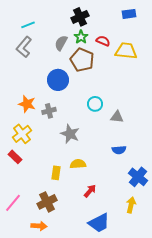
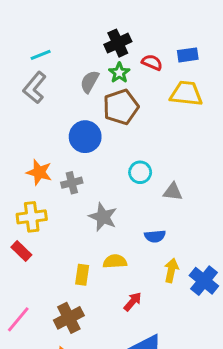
blue rectangle: (129, 14) -> (188, 55), moved
red semicircle: (103, 41) -> (152, 62), moved
brown pentagon: (82, 60) -> (121, 107), turned 30
yellow cross: (22, 134) -> (32, 217), turned 30
blue semicircle: (119, 150) -> (155, 236), moved
yellow arrow: (131, 205) -> (171, 270), moved

